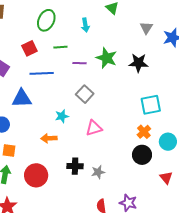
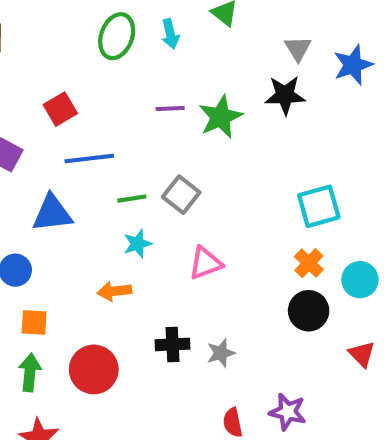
green ellipse: (46, 20) -> (117, 36), moved
cyan arrow: (85, 25) -> (170, 34), moved
green line: (60, 47) -> (132, 199), moved
green star: (106, 58) -> (220, 117), turned 30
purple line: (80, 63) -> (170, 109), moved
black star: (139, 63) -> (285, 95), moved

